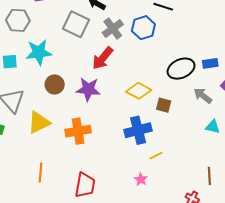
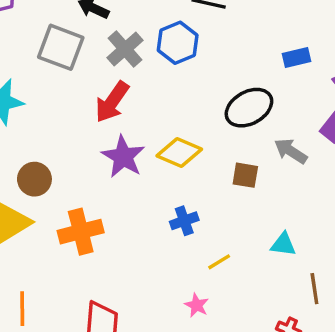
blue rectangle: (210, 63) -> (297, 58), moved
brown circle: (55, 84) -> (34, 179), moved
purple star: (88, 89) -> (123, 157), moved, turned 30
brown square: (164, 105) -> (245, 175), moved
cyan triangle: (213, 127) -> (283, 244), moved
blue cross: (138, 130) -> (184, 221), size x0.6

